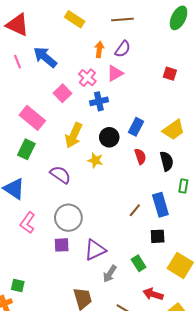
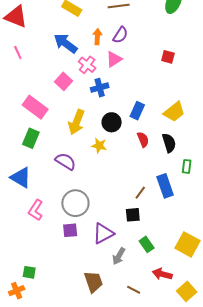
blue arrow: (45, 57) -> (66, 43), moved
black square: (158, 236) -> (133, 215), moved

